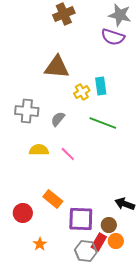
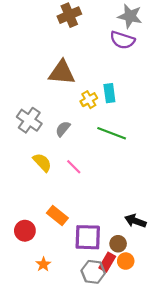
gray cross: (27, 111) -> (29, 120), turned 30
yellow semicircle: (39, 150) -> (42, 162), turned 48

